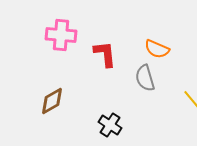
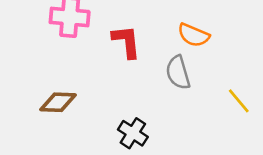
brown diamond: (52, 101) -> (58, 102), turned 32

